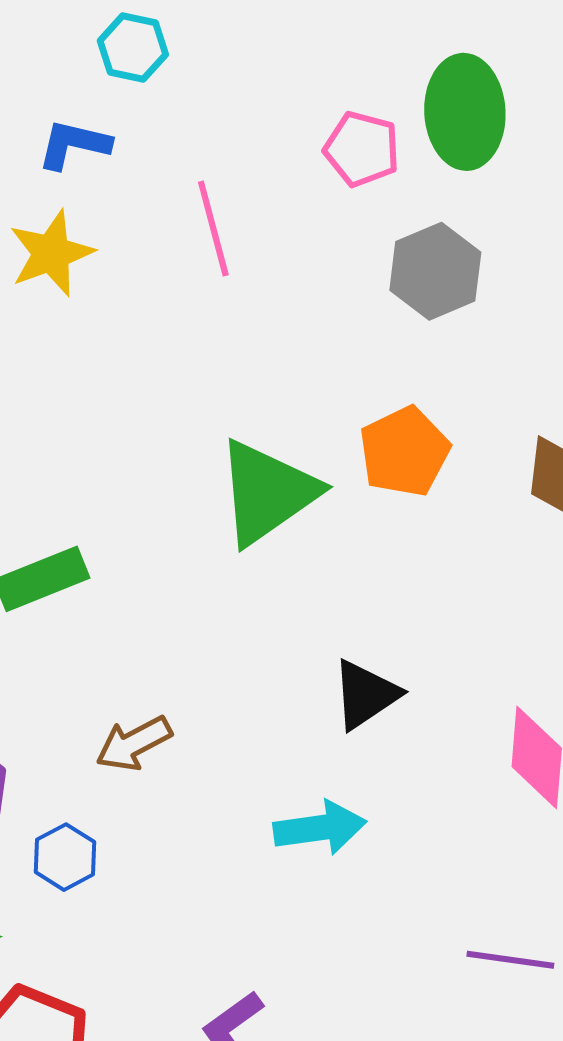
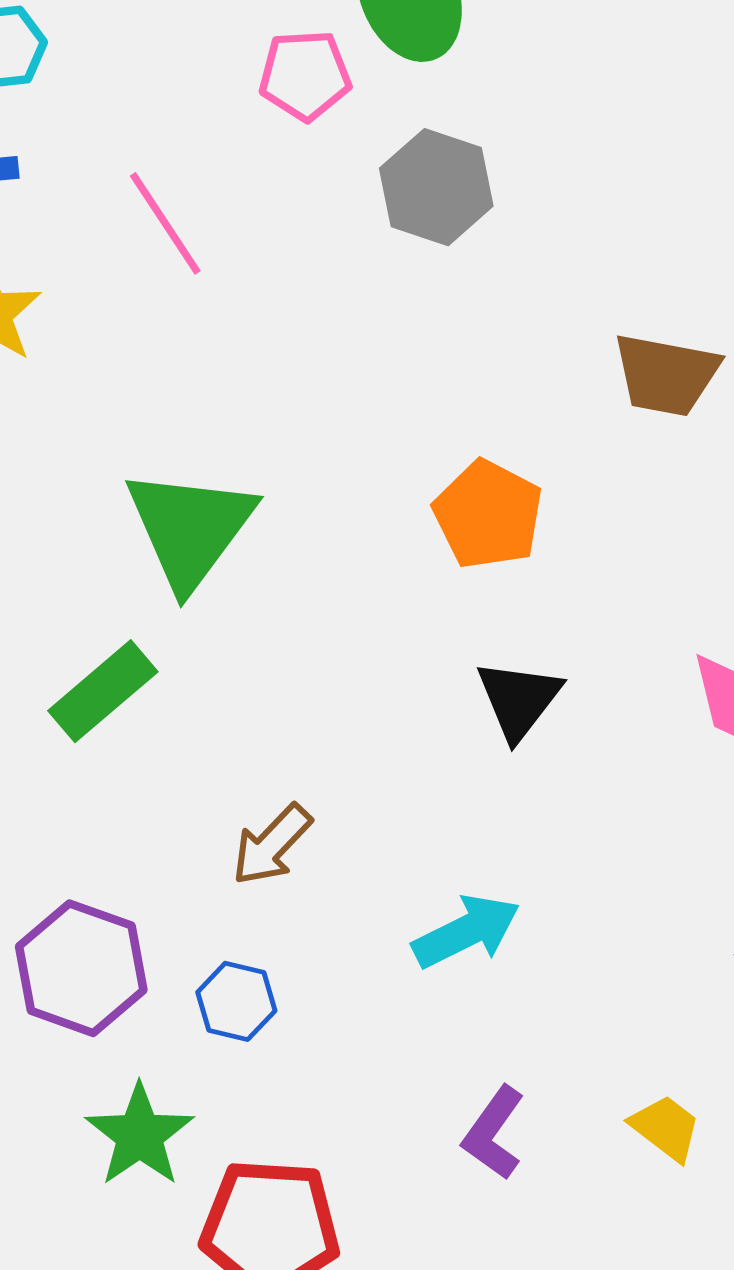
orange pentagon: (404, 452) -> (488, 515), moved
green triangle: (267, 492) -> (190, 528), moved
cyan arrow: (320, 828) -> (466, 931), moved

